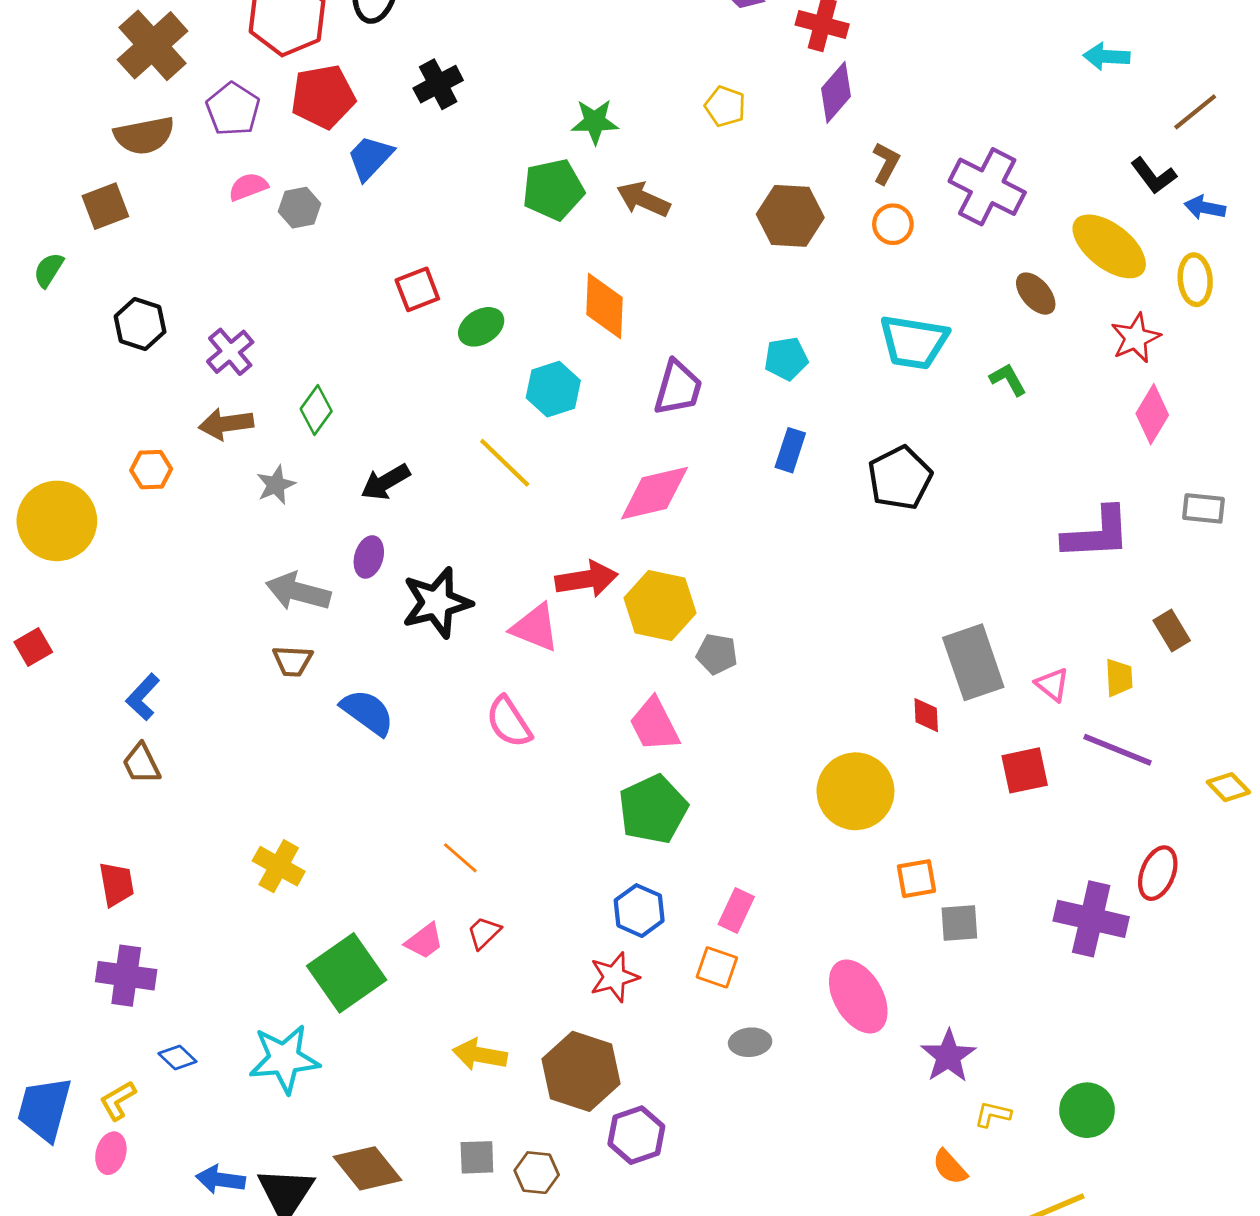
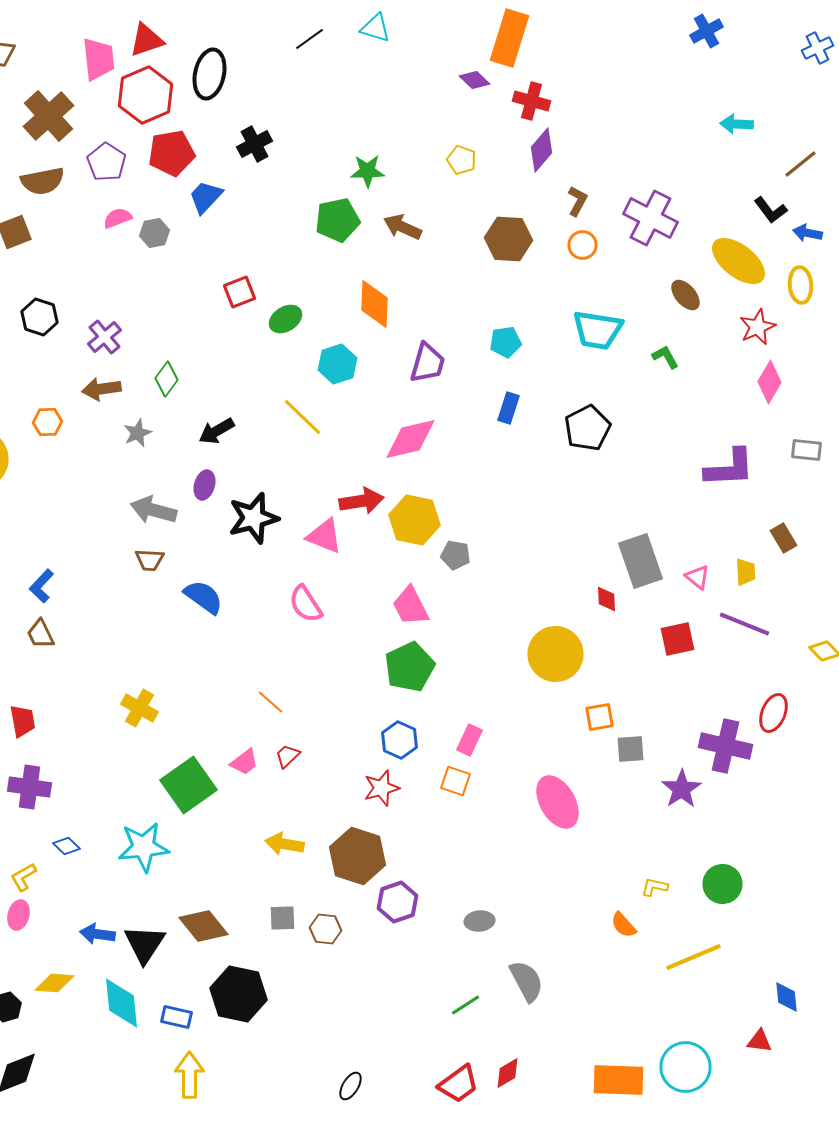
gray ellipse: (750, 1042) -> (480, 921), moved
purple star: (948, 1056) -> (682, 789), moved

